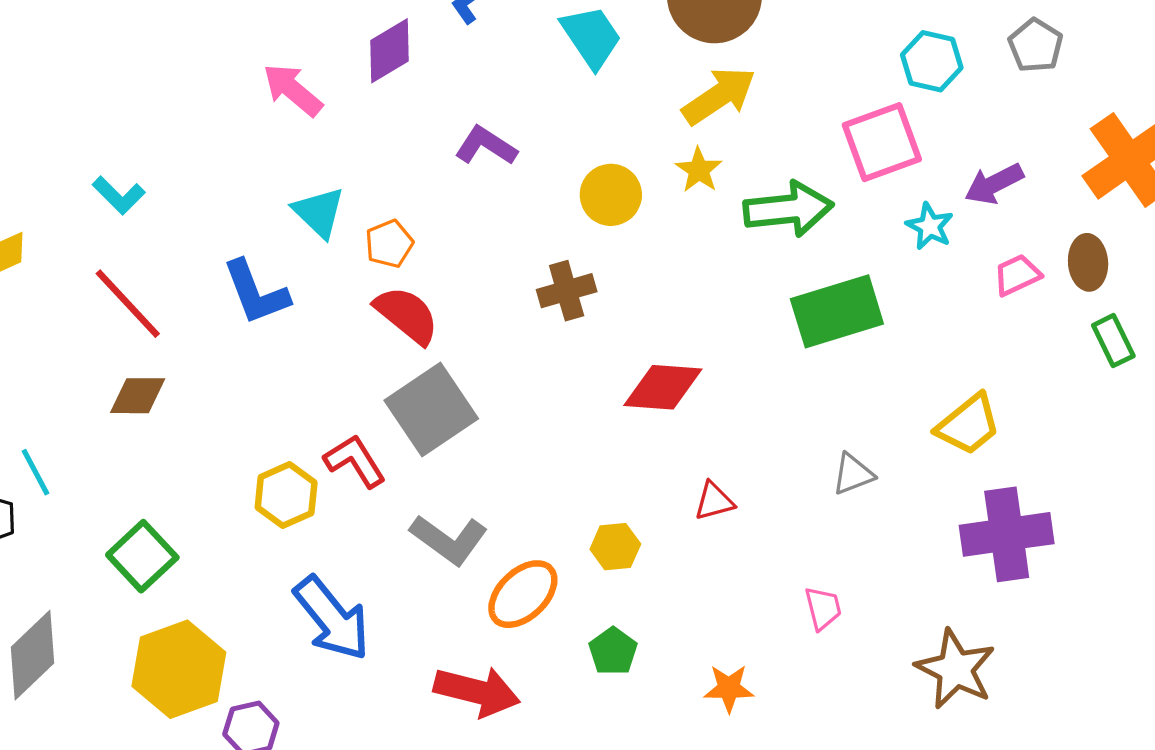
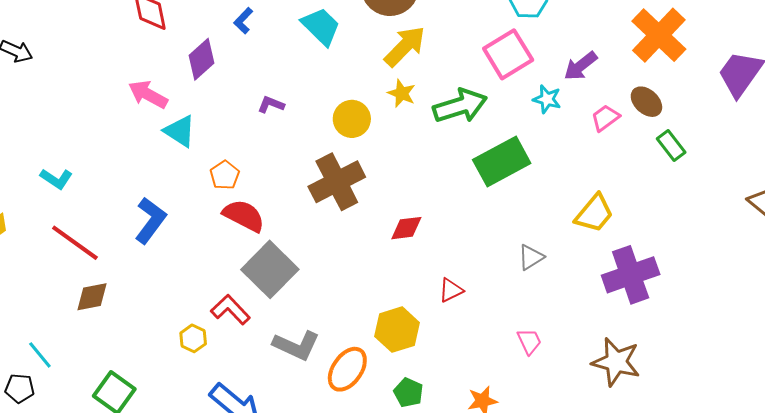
purple L-shape: (486, 146) -> (271, 105), size x0.7
cyan triangle: (319, 212) -> (180, 131), moved
brown ellipse: (1088, 262) -> (646, 102), turned -32
brown cross: (567, 291) -> (337, 182), size x1.6
blue L-shape: (256, 292) -> (150, 220), turned -111
red diamond: (663, 387) -> (406, 228), size x0.7
yellow hexagon: (286, 495) -> (193, 338), size x0.7
yellow hexagon: (615, 547) -> (397, 330), size x1.5

